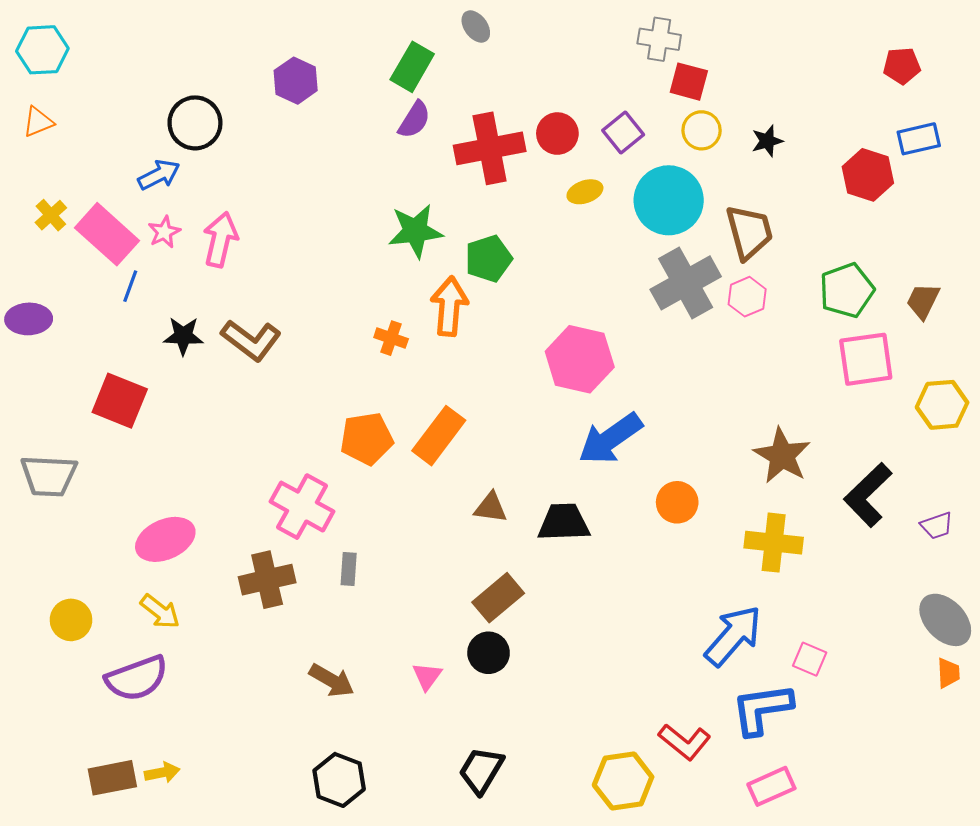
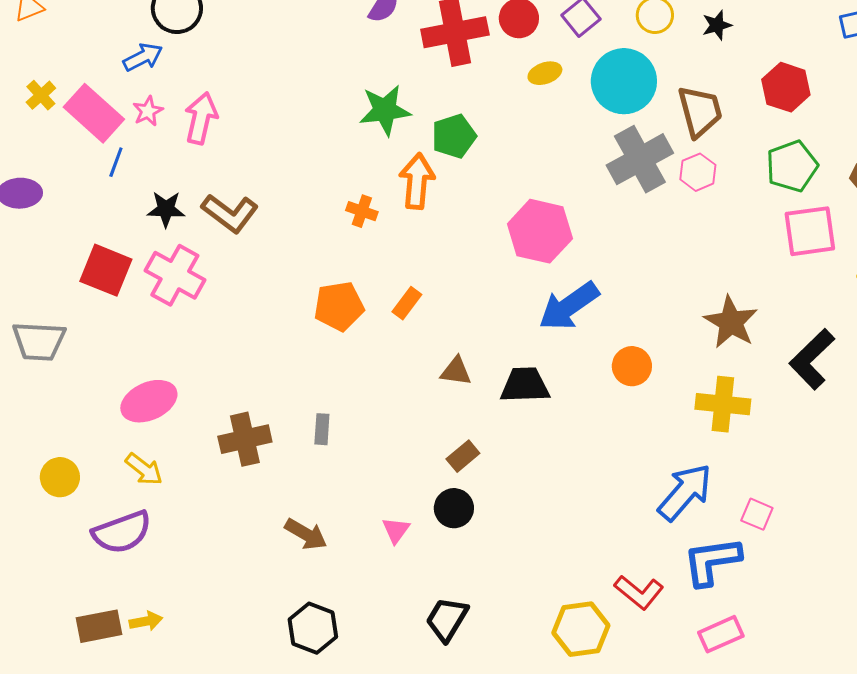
red hexagon: (868, 175) -> (786, 87), moved
orange rectangle: (439, 436) -> (407, 303), size x0.6
pink cross: (302, 507) -> (175, 275), moved
brown rectangle: (498, 598) -> (463, 456), size x0.7

